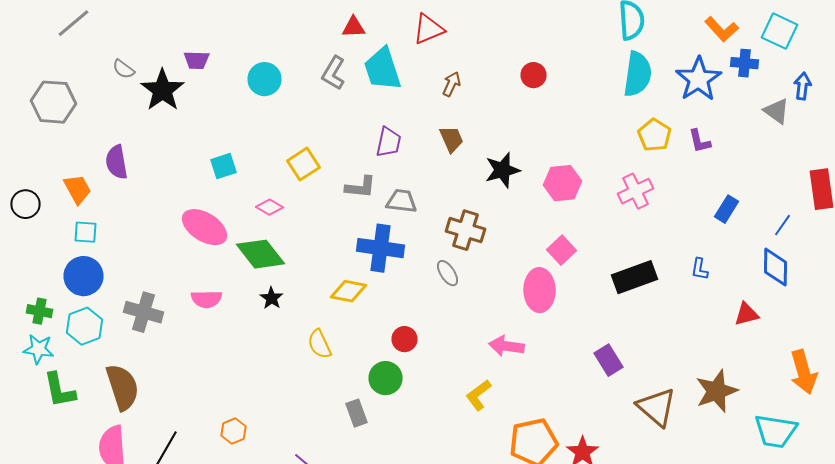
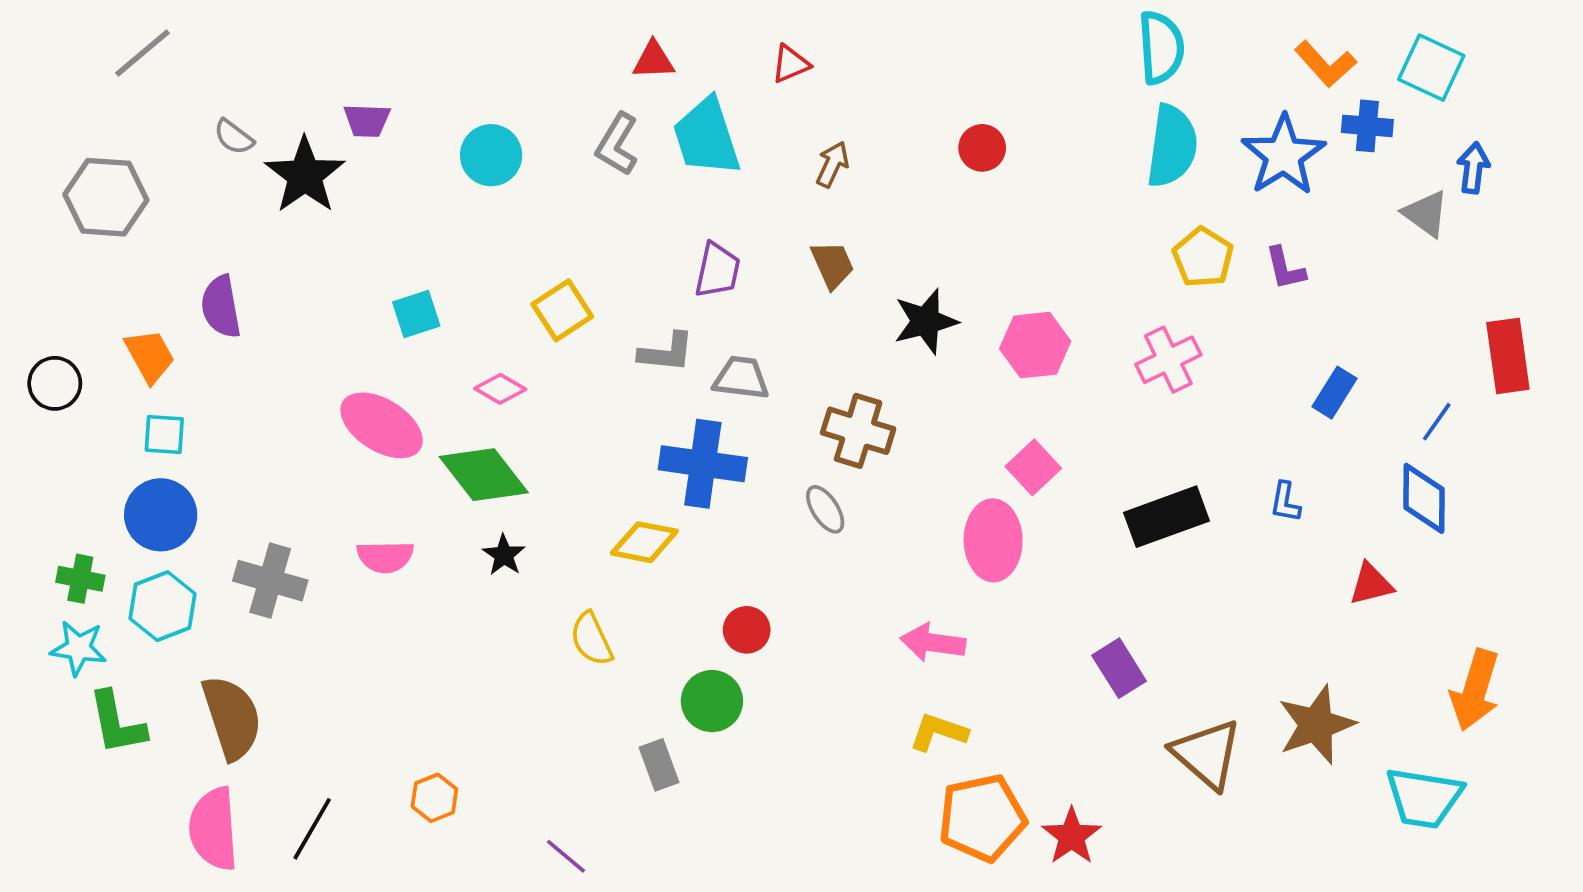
red triangle: (428, 29) -> (790, 64), size x0.7
orange arrow: (804, 372) -> (1475, 690), turned 33
yellow L-shape: (478, 395) -> (938, 732), moved, turned 56

